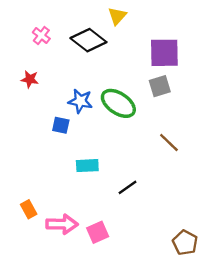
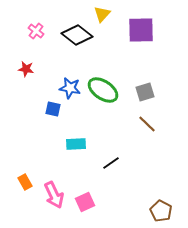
purple square: (164, 53) -> (141, 30), moved
gray square: (160, 86) -> (145, 92), moved
pink arrow: (62, 224) -> (54, 195), turned 64

